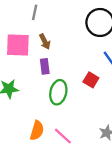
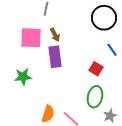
purple rectangle: (45, 66) -> (55, 57), size x1.5
green ellipse: (58, 92) -> (95, 97), moved

